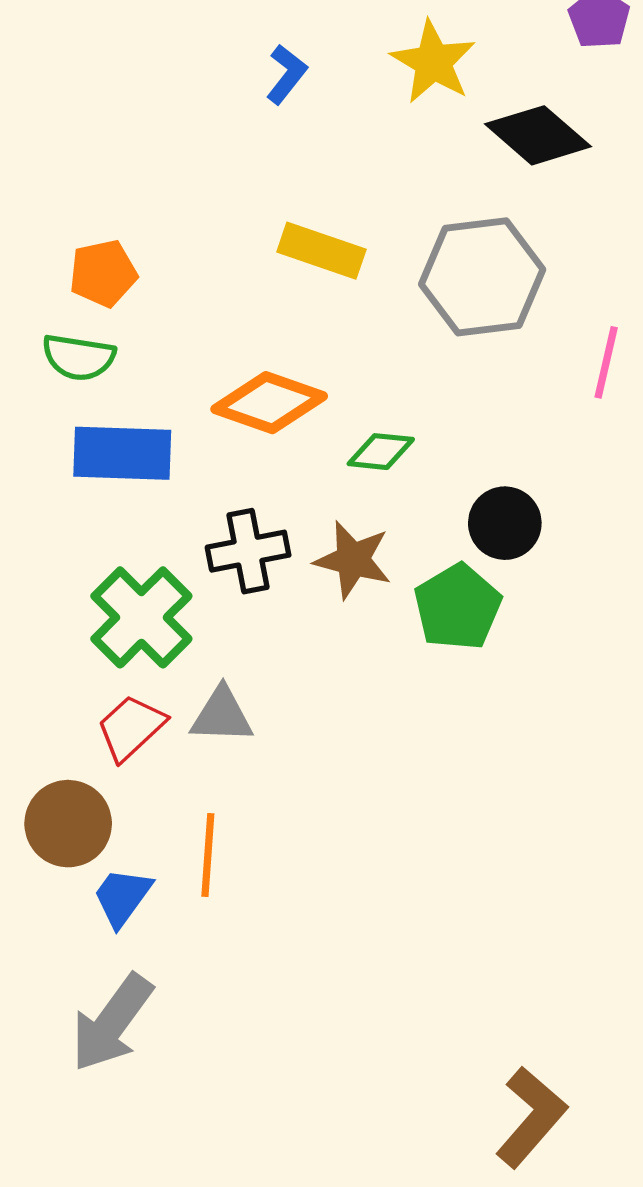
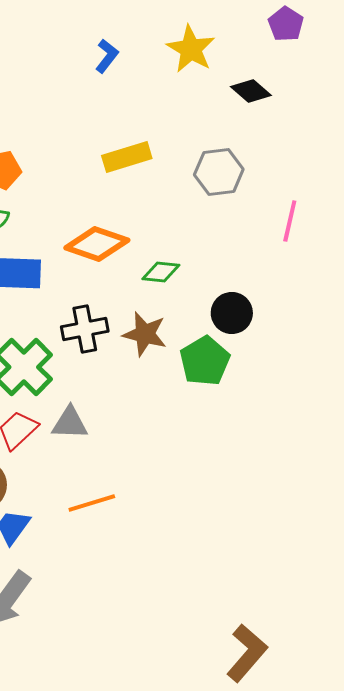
black diamond: (538, 135) -> (251, 91), size x0.7
yellow rectangle: (321, 251) -> (127, 157), turned -36
gray hexagon: (482, 277) -> (219, 172), size x0.7
orange line: (208, 855) -> (92, 503), moved, turned 69

